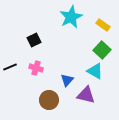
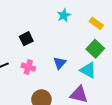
cyan star: (71, 17) -> (64, 15), size x0.6
blue triangle: (67, 80) -> (60, 63), moved

